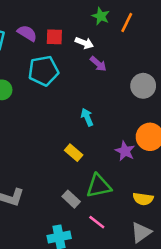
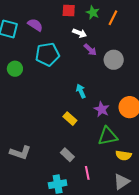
red square: (54, 37) -> (69, 11), moved
gray circle: (143, 86) -> (114, 60), moved
purple star: (125, 151) -> (102, 109), moved
green triangle: (99, 186) -> (108, 136), moved
pink line: (97, 222) -> (87, 173), turned 40

